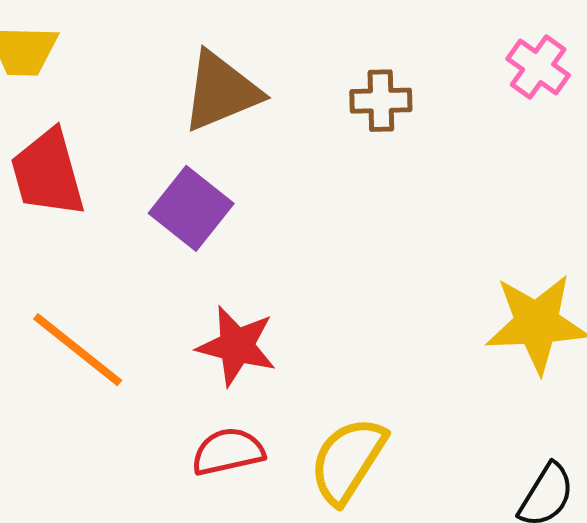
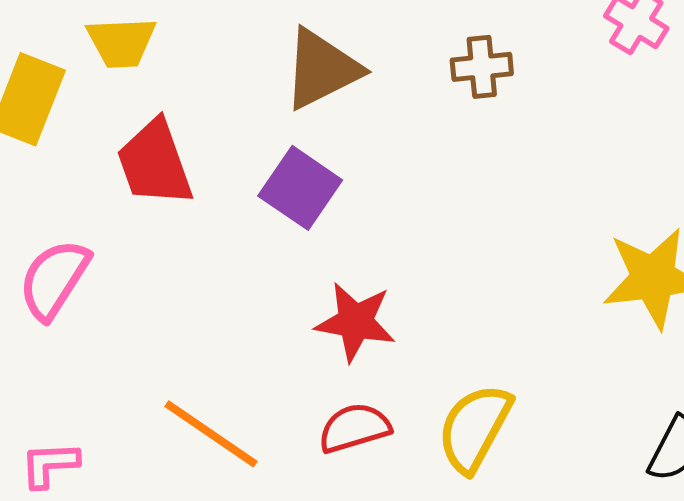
orange line: (78, 350) -> (211, 434), moved

